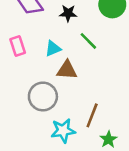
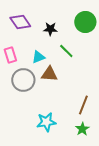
gray circle: (43, 96) -> (23, 80), moved
brown line: (92, 115) -> (83, 105), moved

